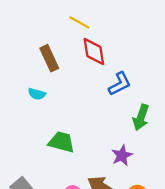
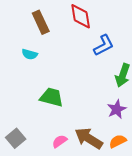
purple star: (122, 155) -> (117, 109), moved

